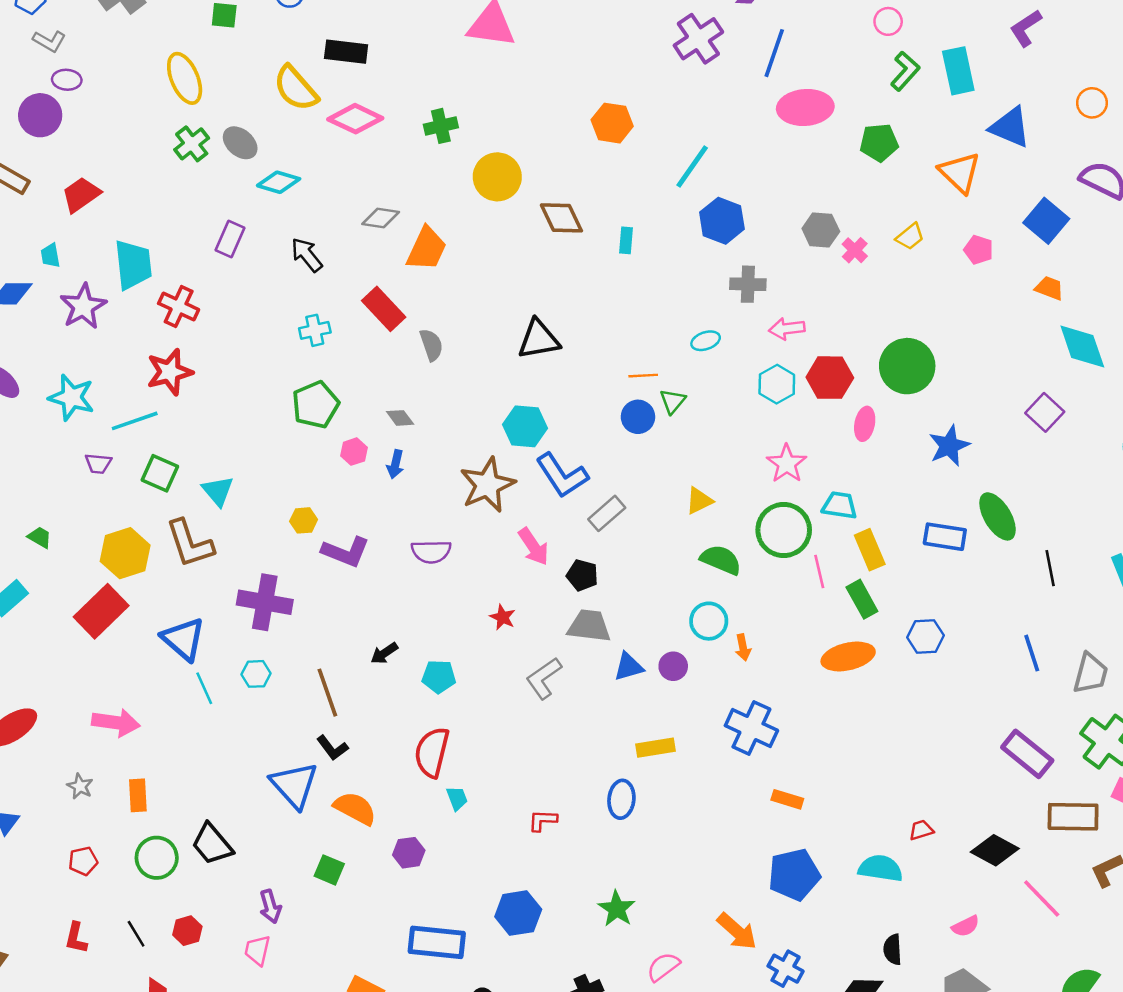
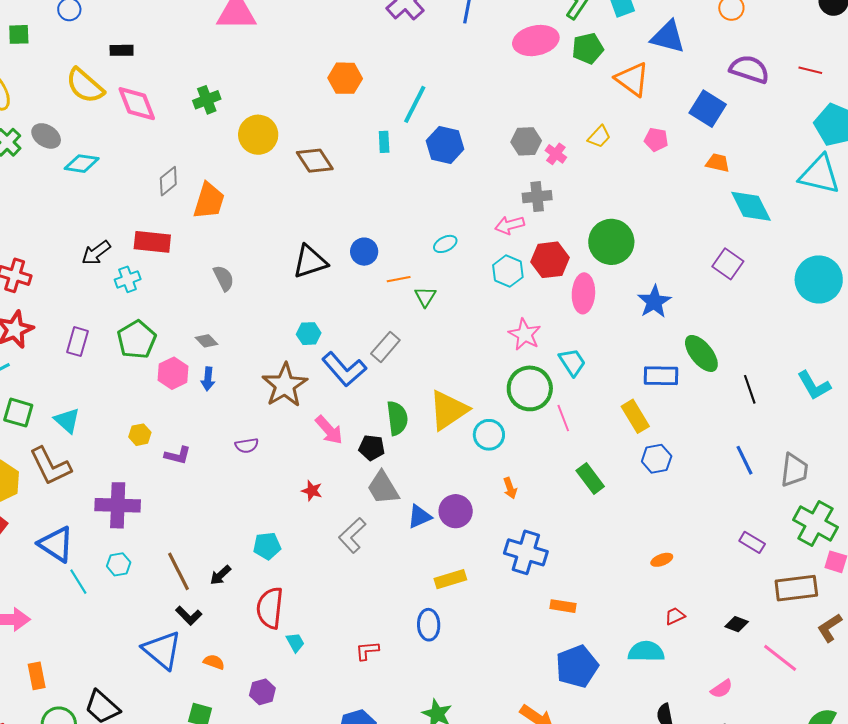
black rectangle: (346, 52) -> (122, 50), size x0.7
pink ellipse: (805, 107) -> (536, 41), moved
pink diamond: (355, 119) -> (137, 104), turned 51
green pentagon: (879, 143) -> (588, 48), moved
gray diamond: (381, 218) -> (168, 181), turned -40
purple rectangle: (230, 239) -> (78, 342), moved
cyan rectangle: (626, 240) -> (384, 142), moved
black arrow: (307, 255) -> (96, 253), moved, turned -80
gray cross: (748, 284) -> (537, 197), moved
red rectangle: (384, 309) -> (152, 242), moved, turned -33
blue circle: (638, 417) -> (364, 252), moved
pink ellipse: (865, 424) -> (583, 293), size x1.4
cyan hexagon: (525, 426) -> (309, 334), size x0.7
pink hexagon: (354, 452) -> (173, 373), size x1.4
yellow triangle: (699, 501) -> (448, 410), moved, size x1.8
cyan trapezoid: (840, 505) -> (572, 362), turned 56
gray rectangle: (607, 513) -> (385, 347), moved
yellow rectangle: (870, 550) -> (635, 416), moved
purple L-shape: (346, 552) -> (178, 455), size x0.7
purple semicircle: (431, 552) -> (247, 446), size x0.7
green semicircle: (721, 560) -> (397, 418), moved, turned 68
green rectangle: (862, 599) -> (590, 479), moved
cyan circle: (709, 621) -> (489, 435), moved
gray trapezoid: (589, 626) -> (383, 488), turned -120
black arrow: (384, 653) -> (220, 575), moved
orange ellipse: (848, 656) -> (662, 560), moved, size x0.5
purple circle: (673, 666) -> (456, 511), size x1.4
purple rectangle: (1027, 754) -> (752, 542), size x0.6
orange semicircle: (355, 808) -> (214, 662), size x0.6
black diamond: (995, 850) -> (737, 624), size x0.6

